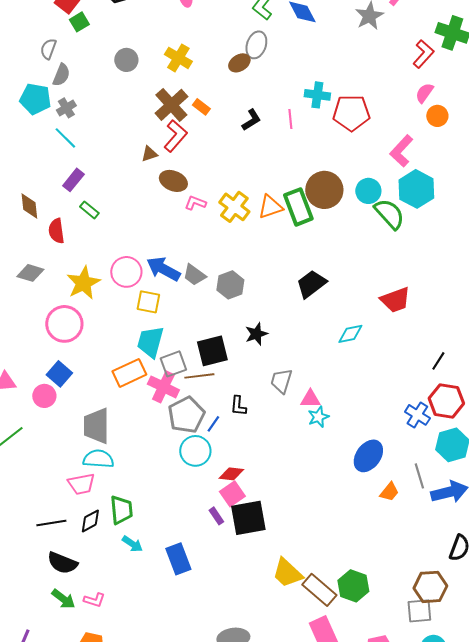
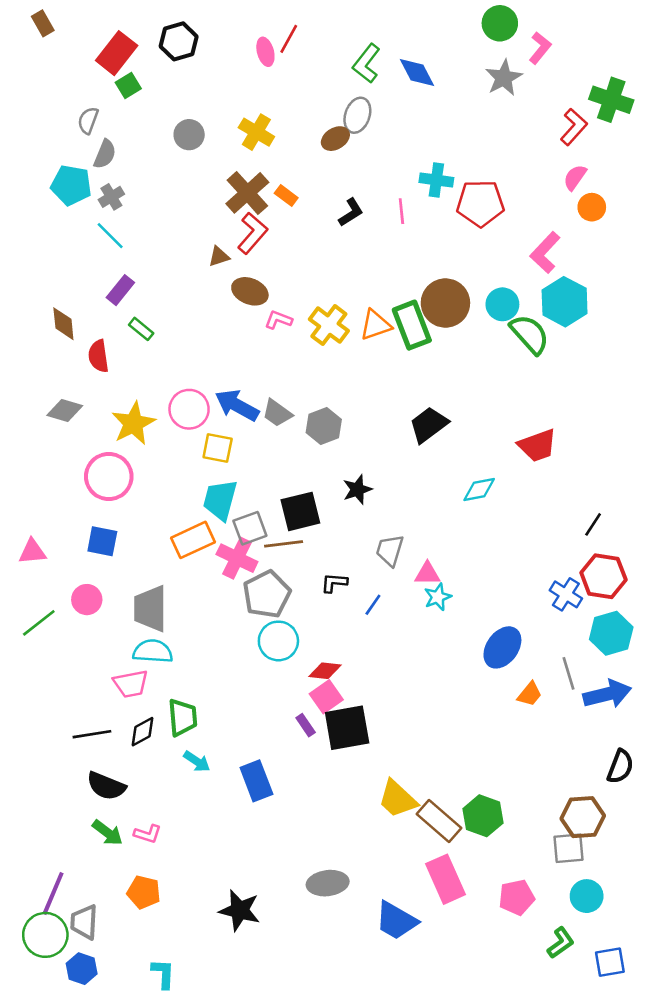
blue square: (59, 374) -> (102, 541), turned -30
pink circle: (44, 396) -> (87, 600), moved
black L-shape: (238, 406) -> (334, 583), turned 90
blue line: (213, 424) -> (373, 605), moved

